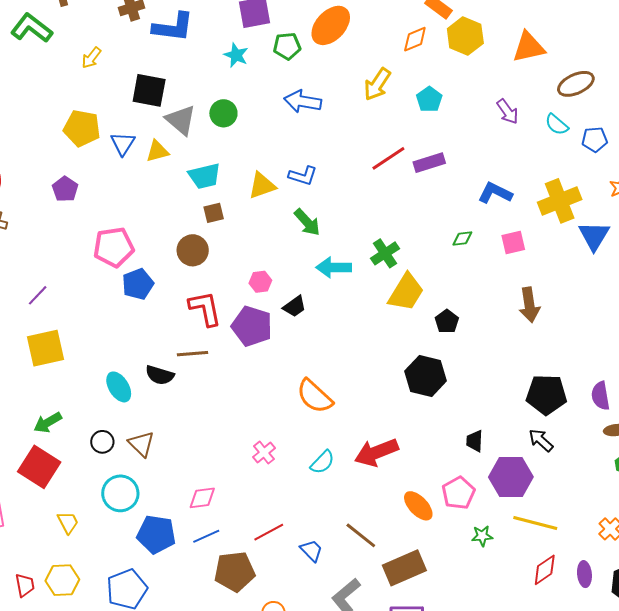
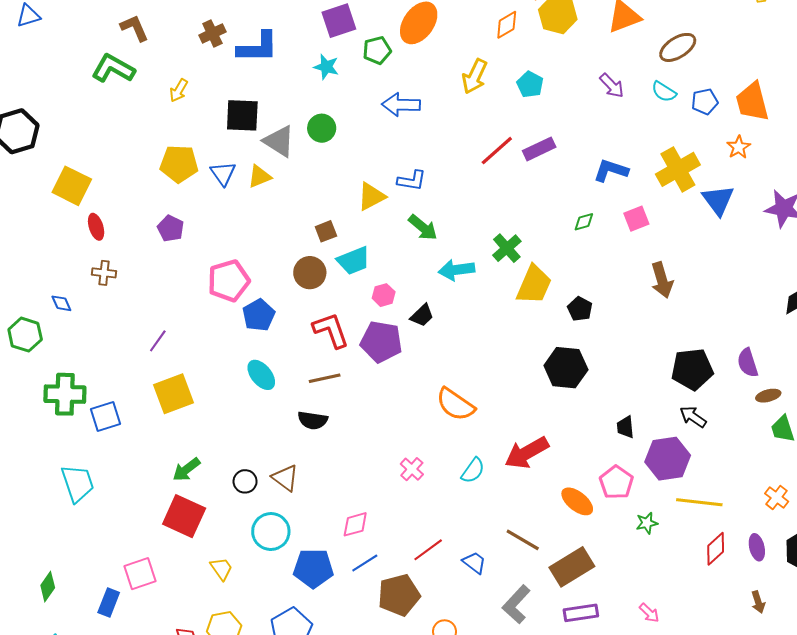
cyan trapezoid: (205, 176) -> (354, 261), moved
black semicircle: (160, 375) -> (313, 420), moved
cyan ellipse: (119, 387) -> (261, 375), moved

